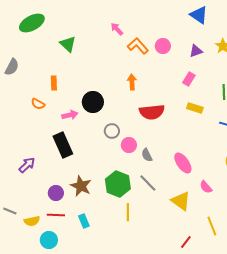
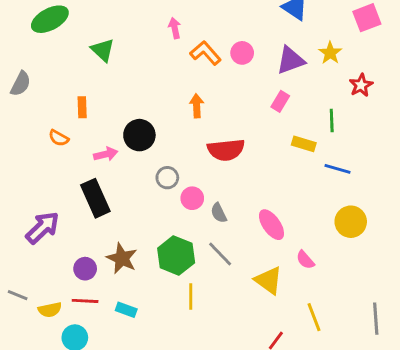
pink arrow: (117, 29) -> (175, 28), turned 32
purple triangle: (196, 51) -> (291, 60), size x1.5
yellow rectangle: (195, 108) -> (304, 144), moved
purple arrow: (27, 165) -> (43, 228), size x1.4
cyan rectangle: (84, 221) -> (126, 310), turned -48

